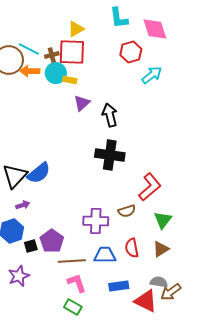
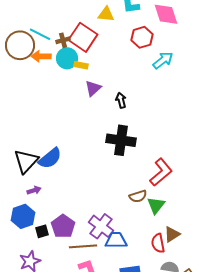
yellow triangle: (76, 29) -> (106, 14), moved, turned 36
red square: (72, 52) -> (83, 37), turned 32
black arrow: (110, 115) -> (121, 100), size x0.7
green triangle: (163, 220) -> (156, 205), moved
purple cross: (96, 221) -> (101, 226), moved, turned 35
red semicircle: (132, 248) -> (158, 243), moved

